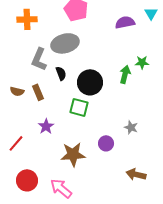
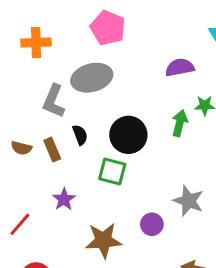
purple semicircle: (125, 22) -> (180, 67), moved
black semicircle: (61, 73) -> (80, 135), moved
gray star: (131, 127) -> (188, 201), size x1.5

